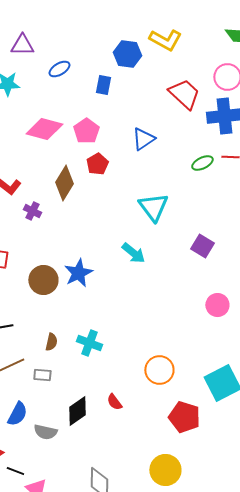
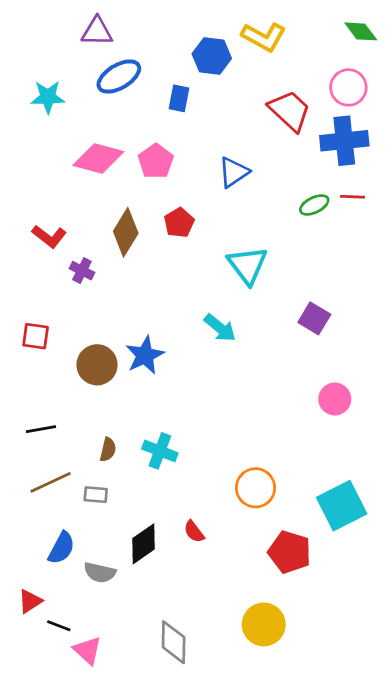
purple triangle: (22, 45) -> (97, 31), moved
blue ellipse: (59, 69) -> (119, 77), size x1.5
red pentagon: (97, 164) -> (179, 223), moved

